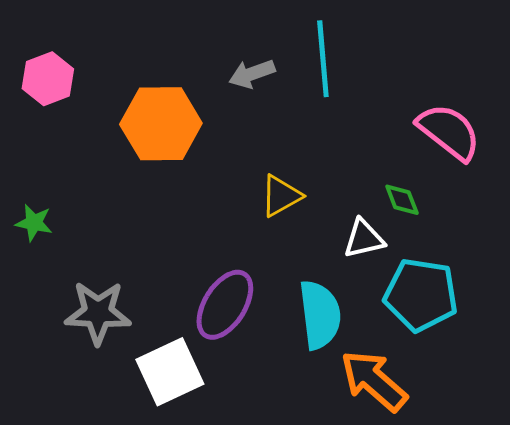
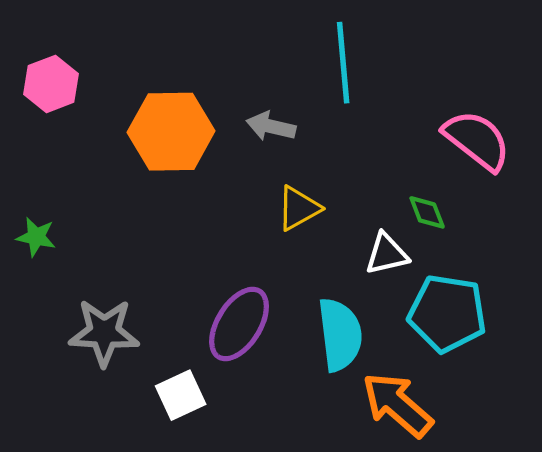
gray arrow: (252, 74) -> (271, 126), moved, turned 33
white square: (170, 372) -> (181, 395), size x0.7

